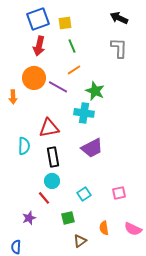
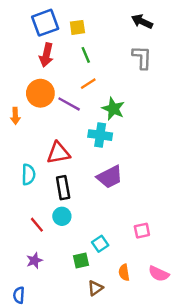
cyan square: (84, 194) -> (100, 244), moved
red line: (44, 198) -> (37, 225), moved

